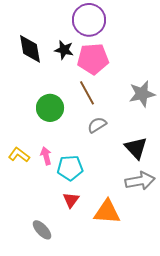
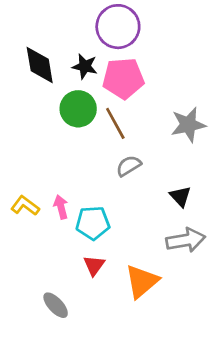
green circle: (50, 108) -> (78, 109), moved
black triangle: (136, 148) -> (180, 196), size x0.7
orange triangle: (107, 212) -> (142, 281), turned -44

